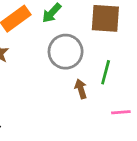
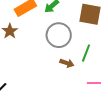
brown arrow: (81, 89) -> (67, 63), turned 120

